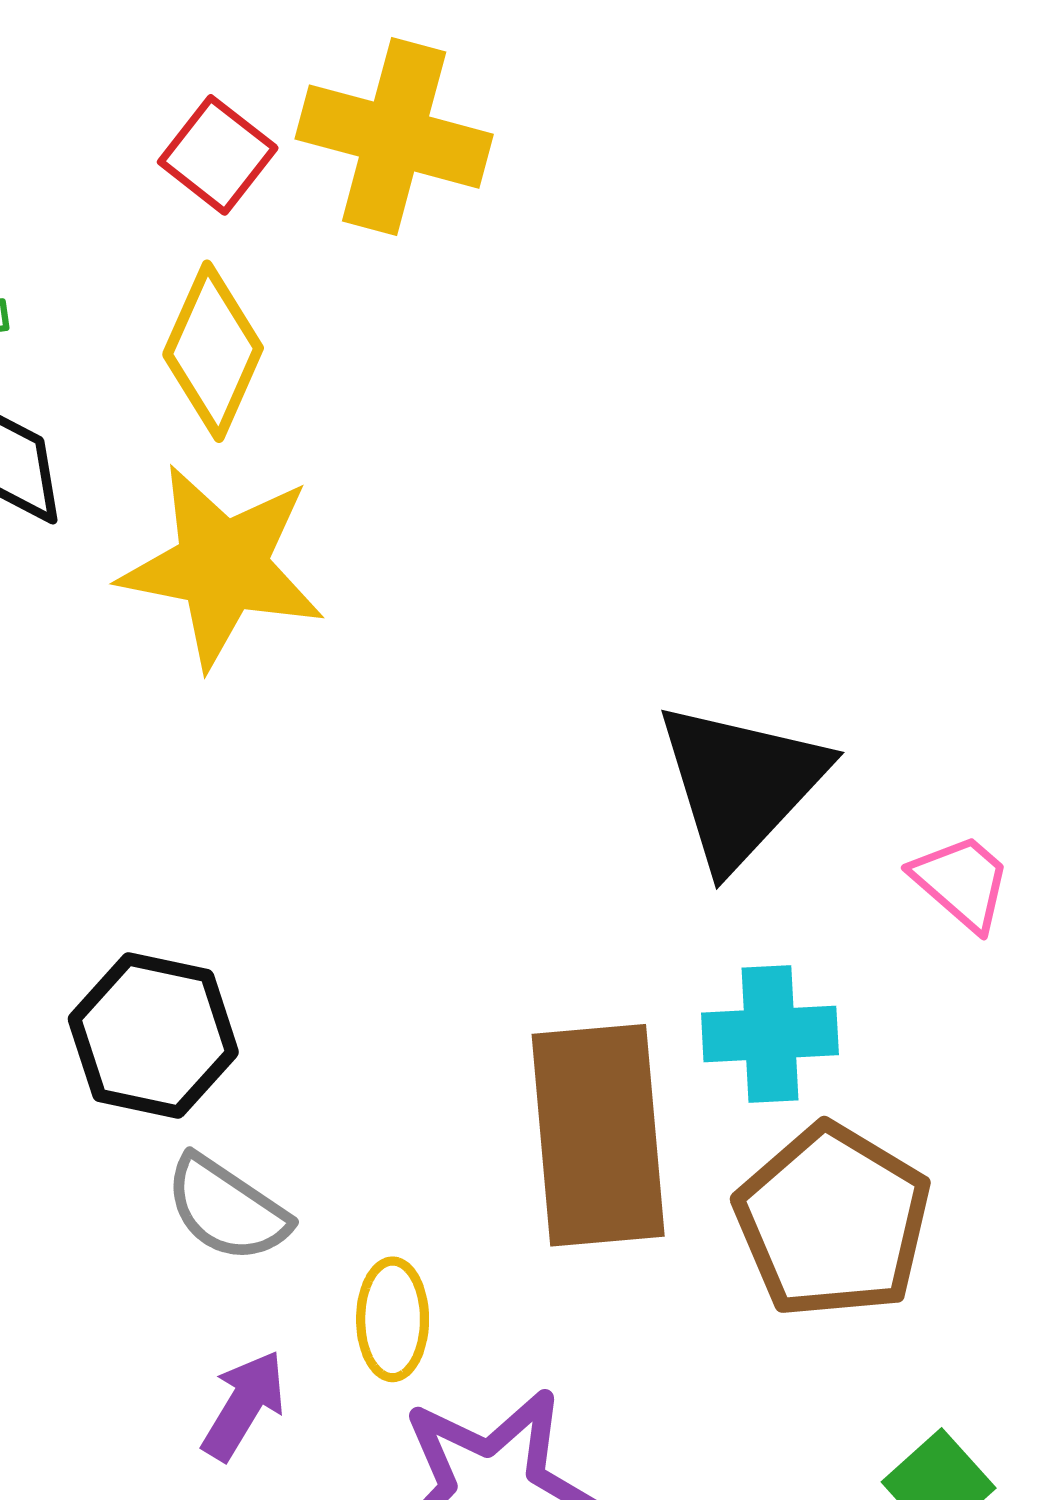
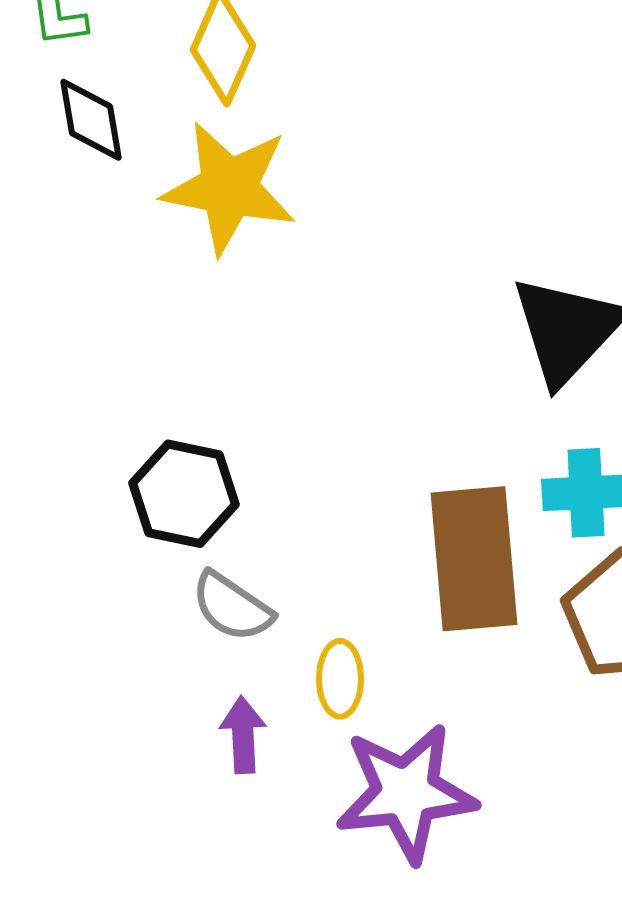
purple arrow: (244, 1405) -> (243, 735), turned -34

